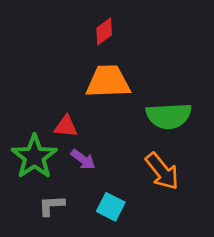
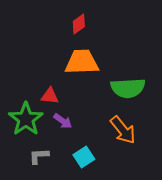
cyan square: (111, 207) -> (84, 157), turned 30

